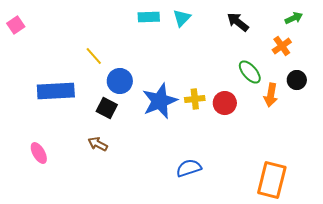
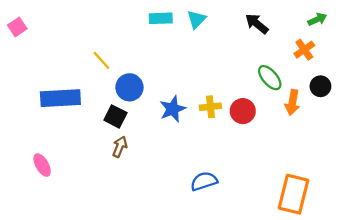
blue star: (160, 101) -> (173, 109), size x0.7
brown arrow: (98, 144) -> (120, 147), moved, turned 84

